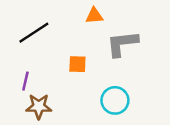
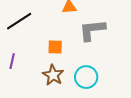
brown star: (39, 106) -> (53, 75), moved, turned 30

